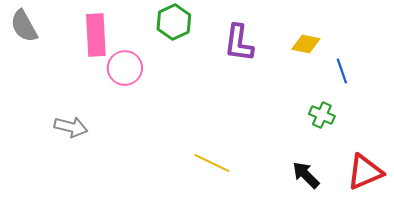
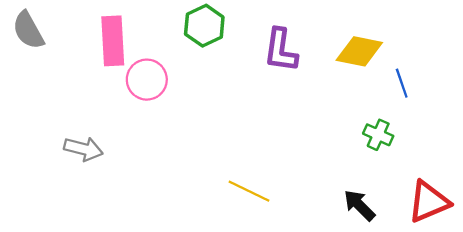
yellow diamond: (306, 44) -> (359, 51), size x1.4

